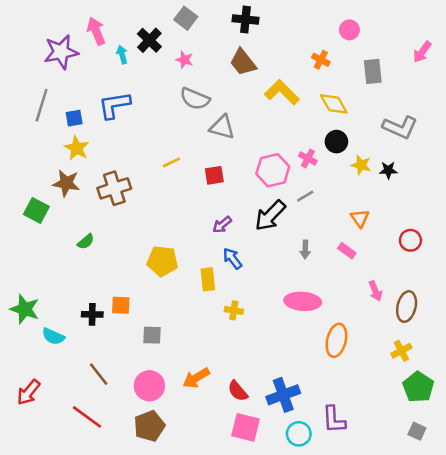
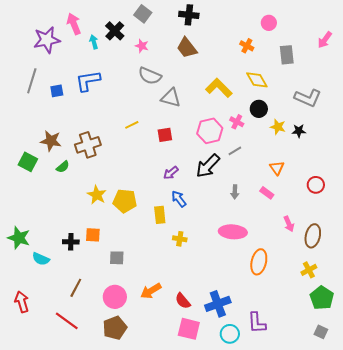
yellow L-shape: (282, 92) -> (219, 88), moved
yellow star: (77, 148) -> (97, 195), moved
green semicircle: (86, 242) -> (63, 167), moved
brown line: (99, 374) -> (76, 288), turned 66
red arrow: (29, 392) -> (22, 302), turned 125

